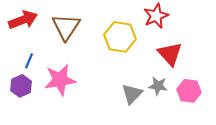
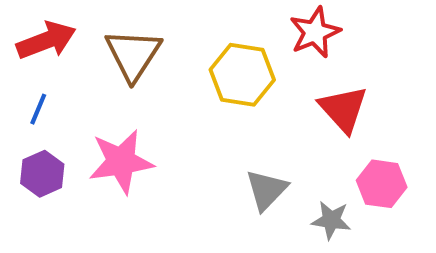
blue line: (29, 61) -> (38, 109), moved
gray star: (158, 86) -> (331, 220), moved

